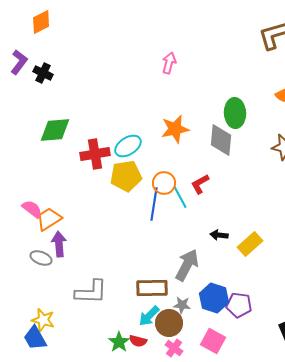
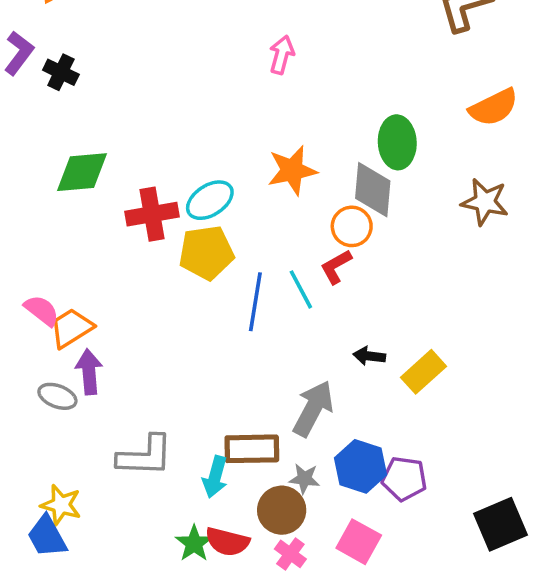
orange circle: (164, 183) -> (352, 226), moved
cyan arrow: (149, 316) -> (215, 477), moved, turned -30
red semicircle: (138, 341) -> (227, 542), size x1.4

